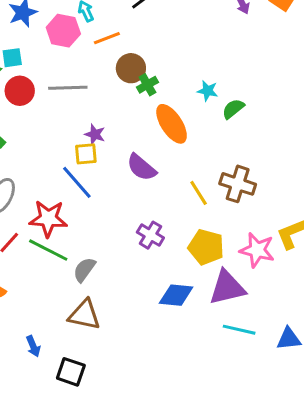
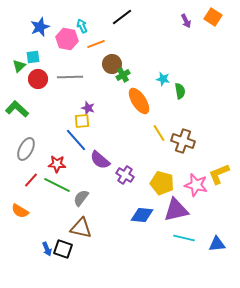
green semicircle: (233, 109) -> (180, 91), turned 119
purple semicircle: (141, 167) -> (100, 160), moved
yellow line: (199, 193) -> (159, 133), moved
red star: (48, 219) -> (57, 164), size x0.7
black square: (71, 372) -> (63, 249), moved

